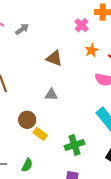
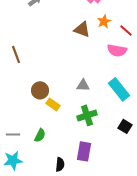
brown triangle: (54, 58) -> (82, 29), moved
gray triangle: (51, 95) -> (83, 85), moved

